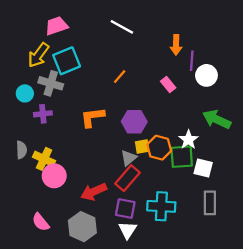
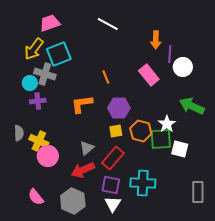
orange line: (120, 77) -> (106, 77), moved, turned -64
pink rectangle: (168, 84) -> (149, 75), size x1.5
cyan circle: (25, 93) -> (30, 83), moved
yellow square: (142, 147) -> (116, 131), moved
gray triangle: (129, 158) -> (87, 148), moved
gray rectangle: (210, 203) -> (198, 192), moved

